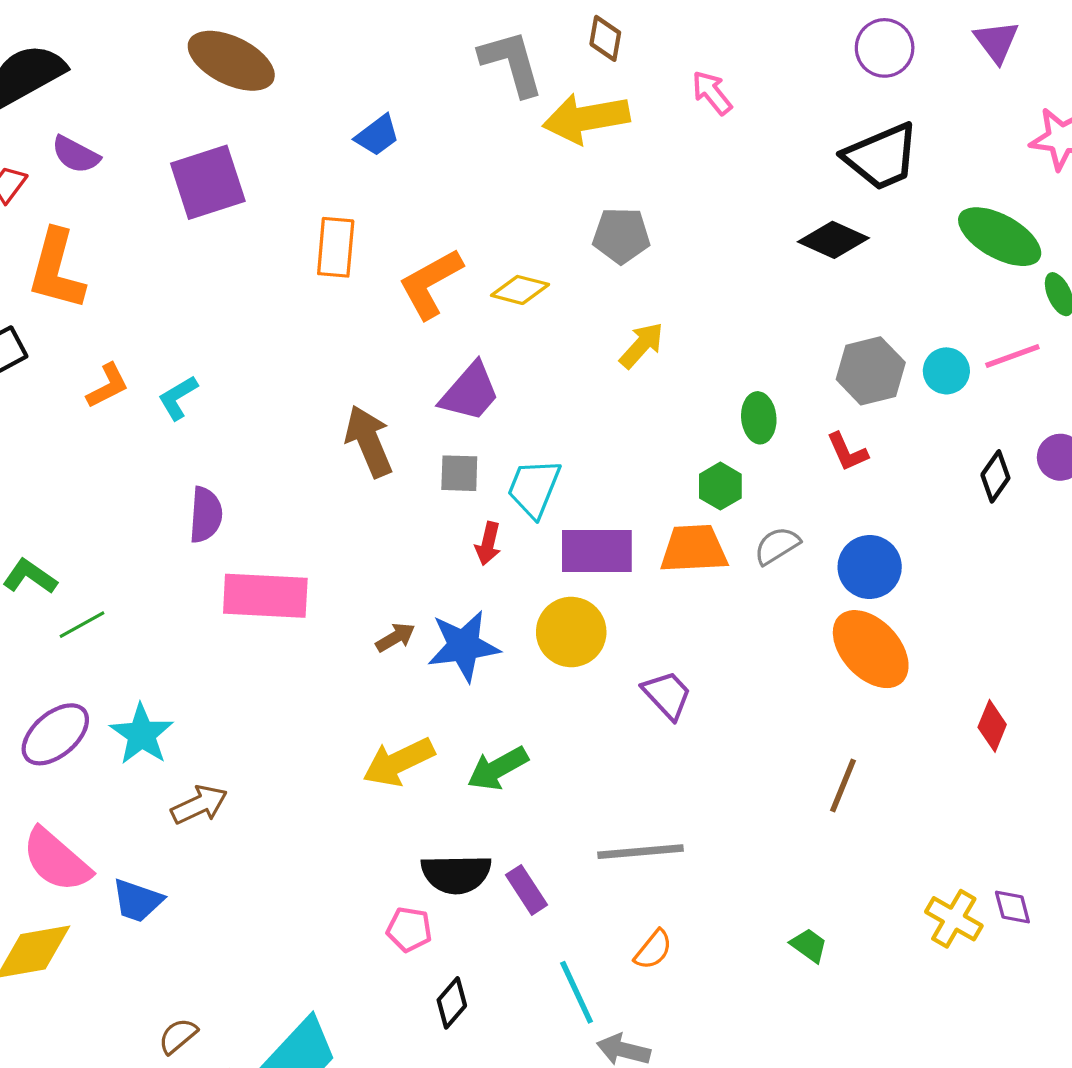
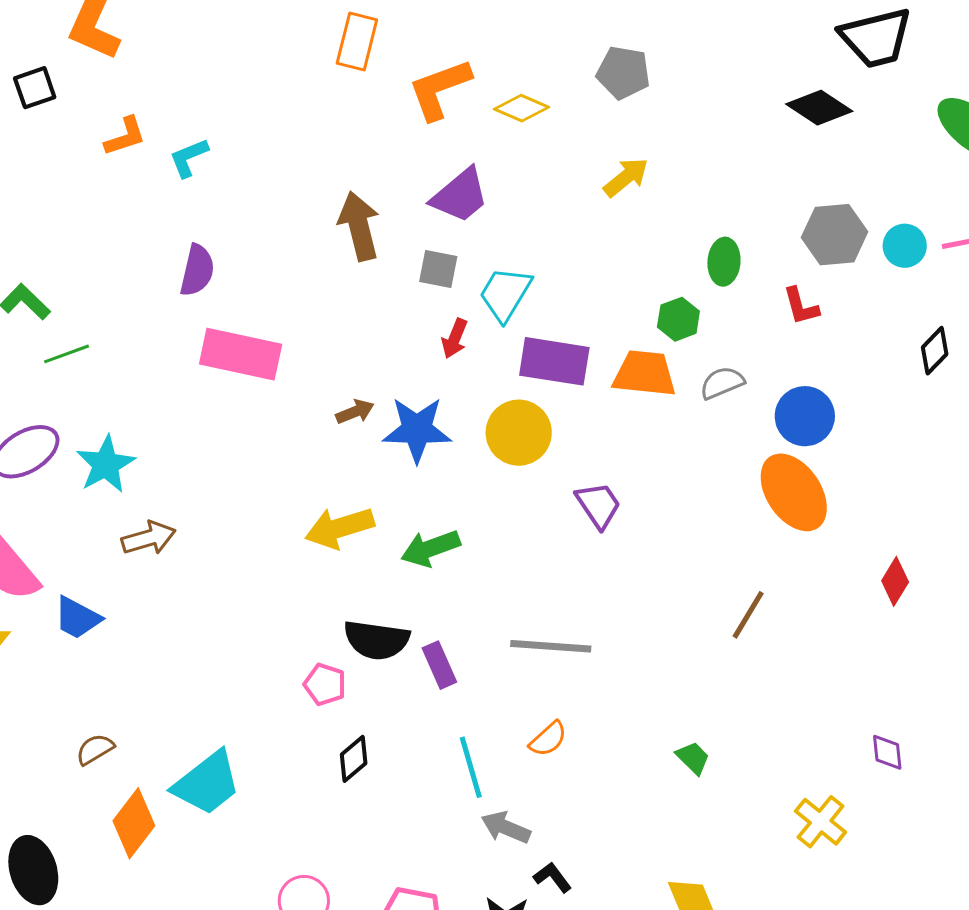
yellow cross: (954, 919) -> (821, 822), moved

